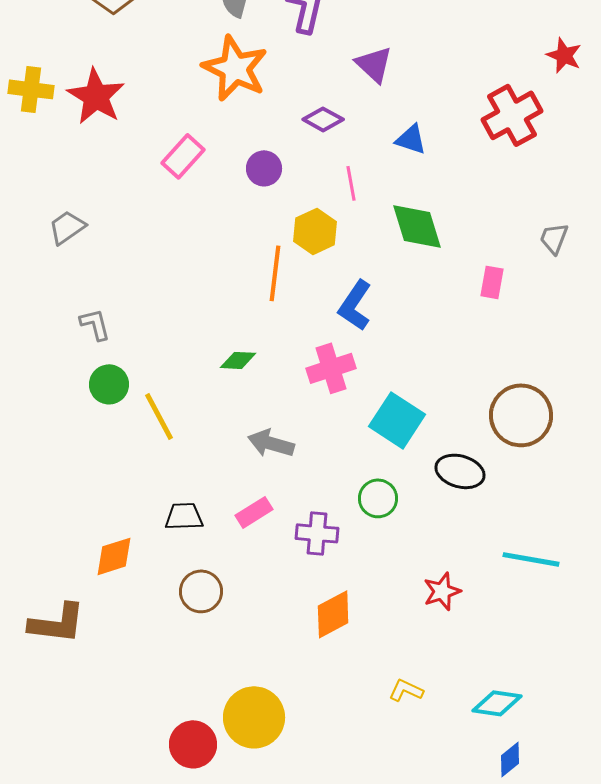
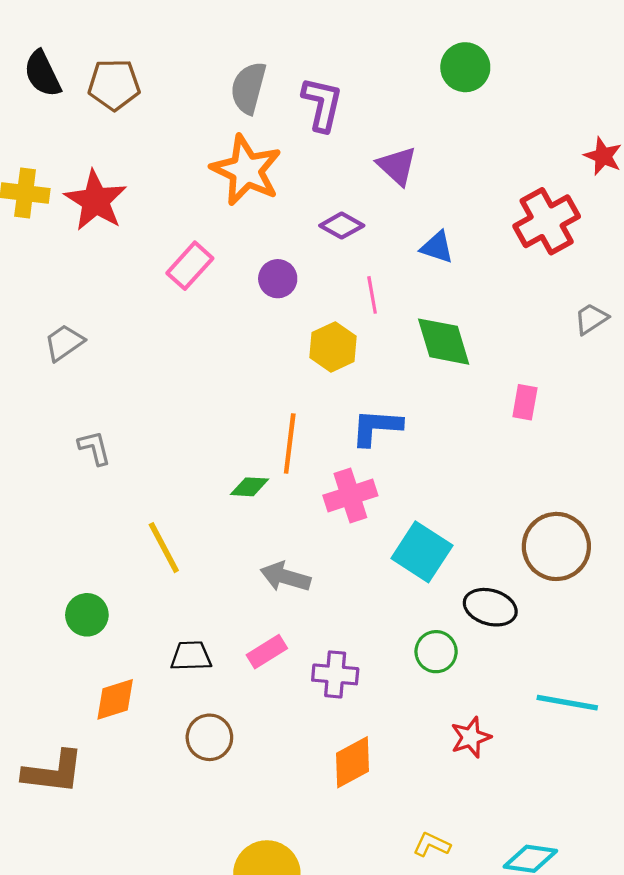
gray trapezoid: (554, 238) -> (591, 319), moved, turned 36
orange line: (275, 273) -> (290, 443), moved
blue L-shape: (355, 305) -> (376, 427), turned 60
green circle: (109, 384) -> (87, 615), moved
green circle: (378, 498) -> (436, 652), moved

